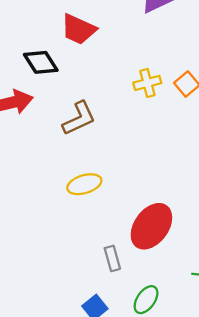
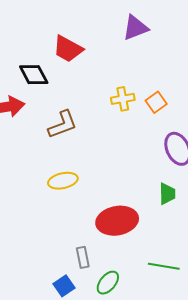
red ellipse: (151, 226) -> (117, 221), turned 39
gray rectangle: (112, 258) -> (83, 257), moved

